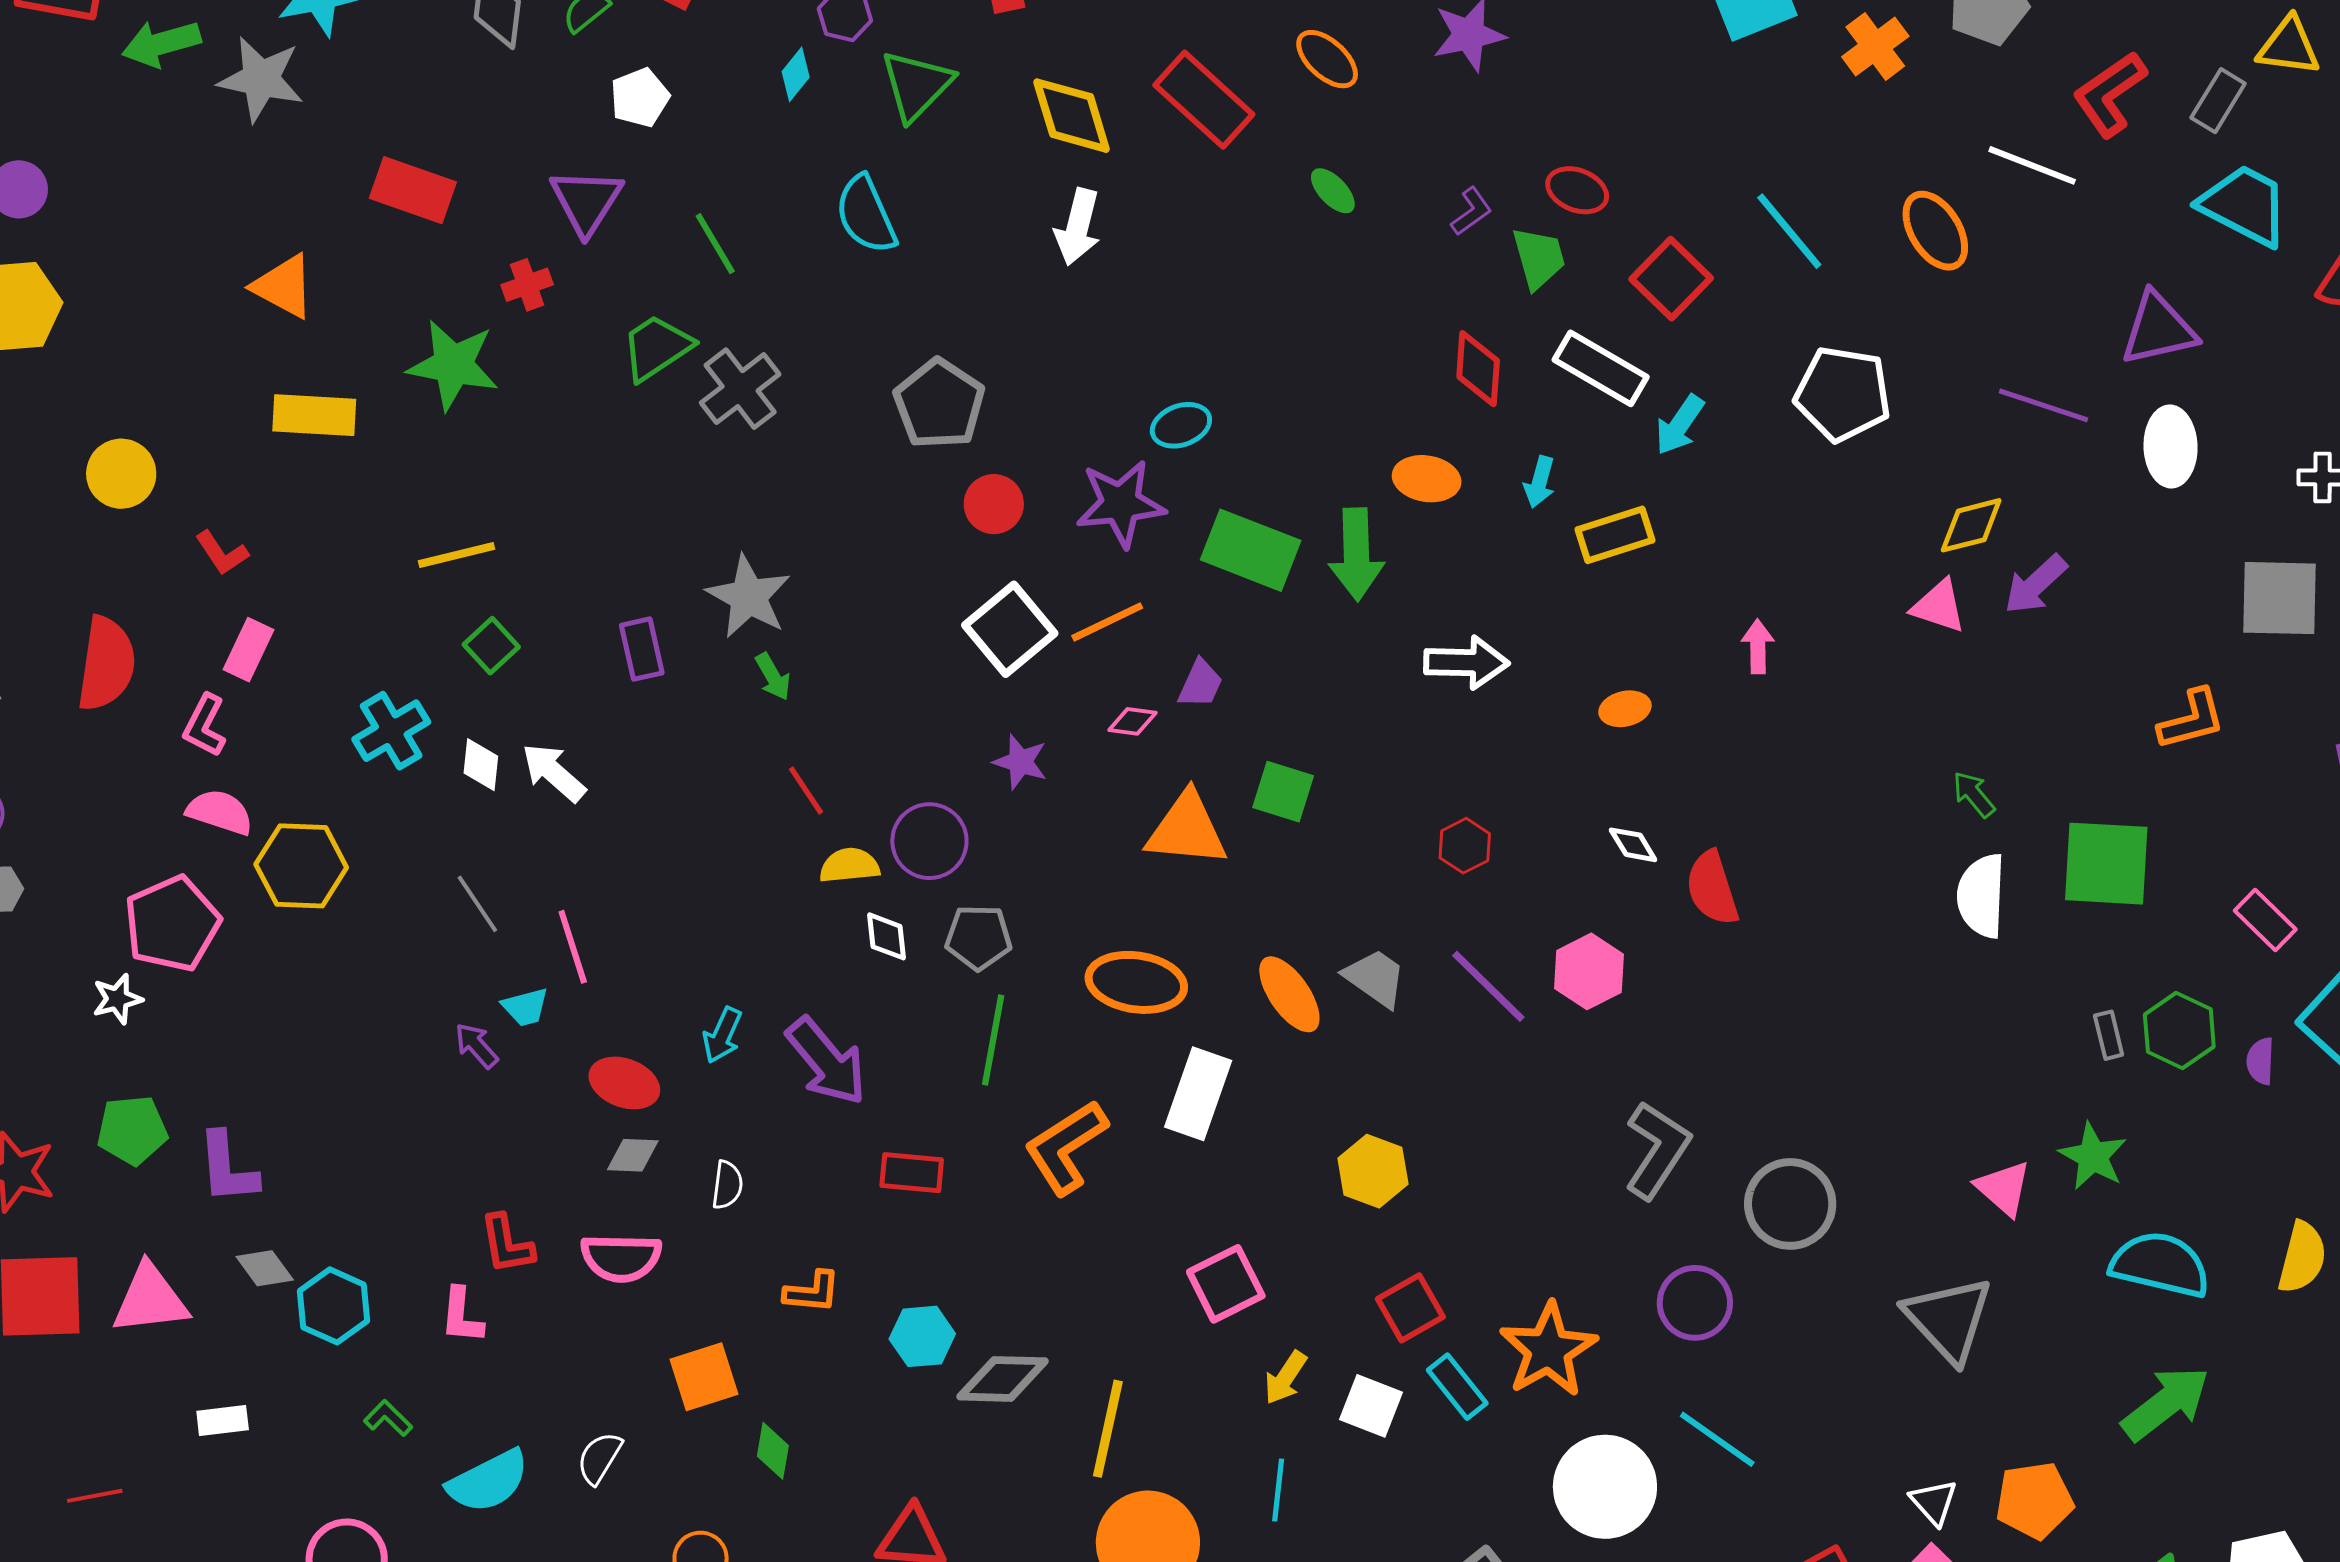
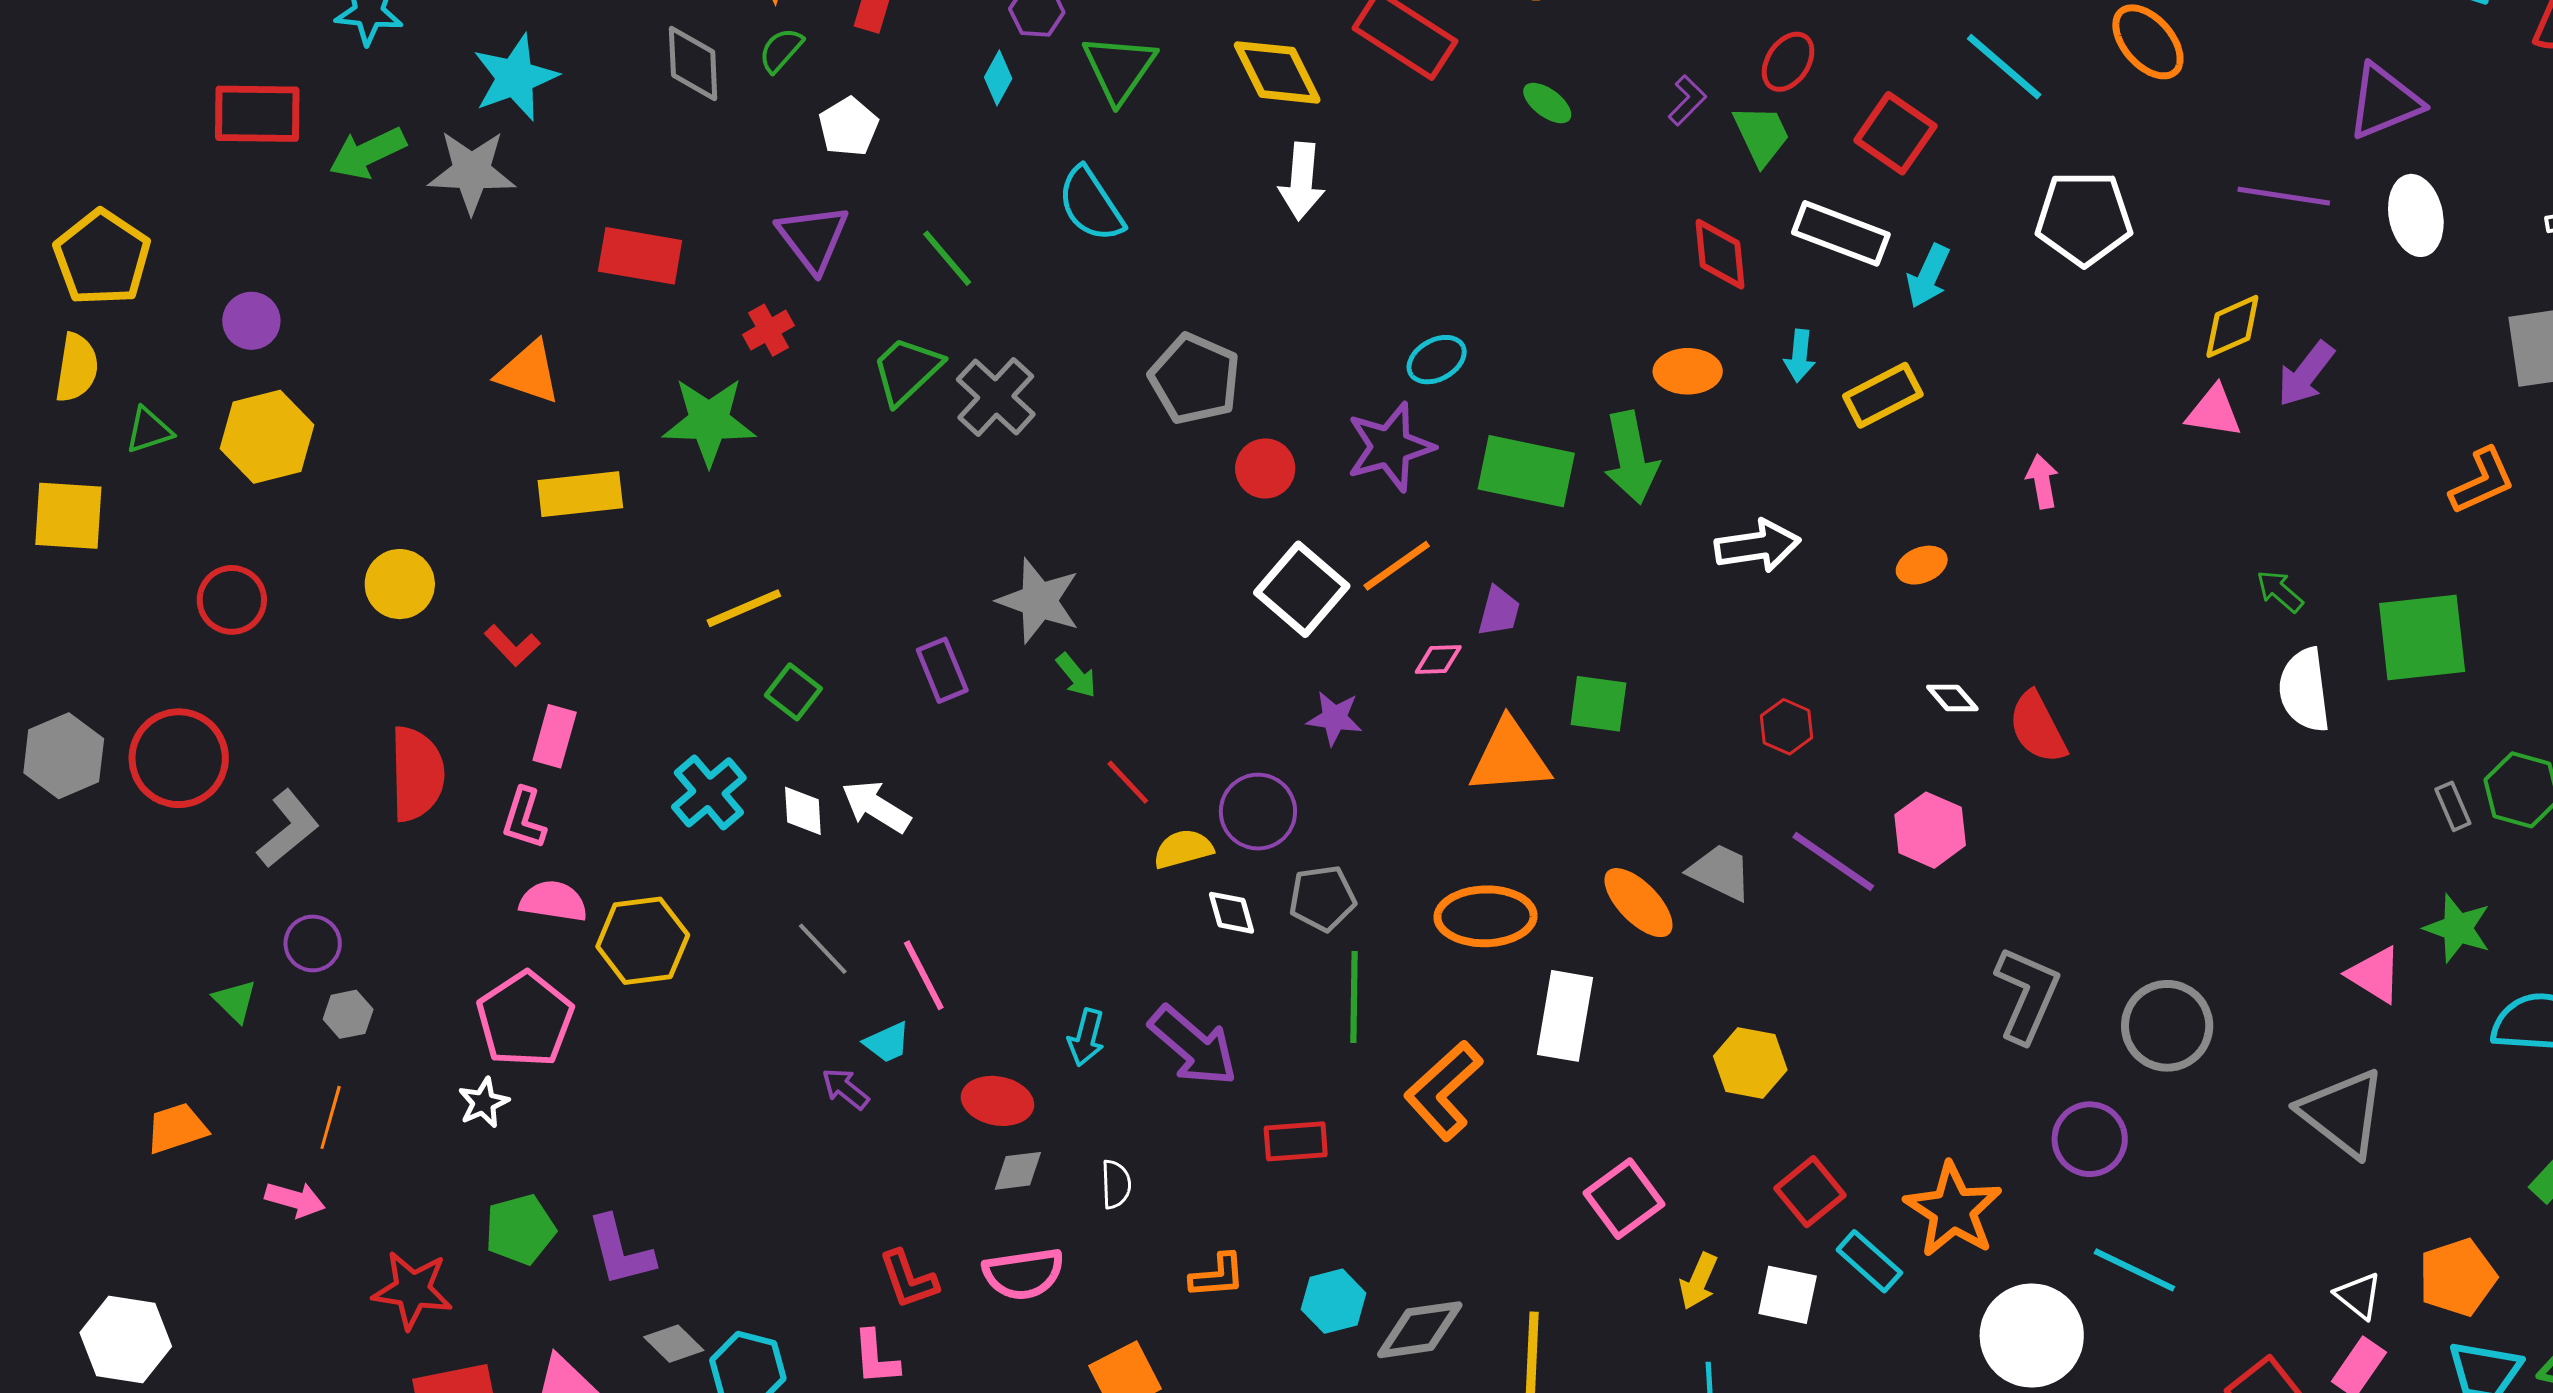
red ellipse: (1577, 190) -> (1788, 62), turned -68

